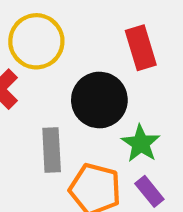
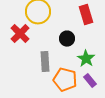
black circle: (99, 100) -> (67, 39), size x0.6

